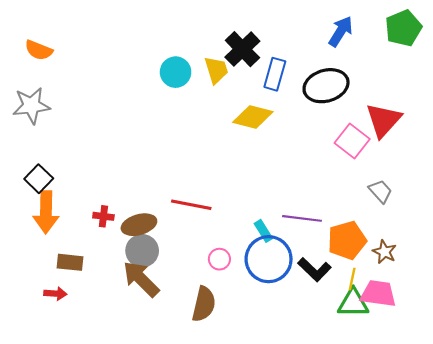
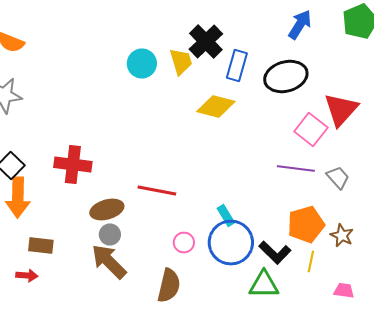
red cross: (103, 216) -> (73, 164), moved, size x1.8
purple line: (302, 218) -> (296, 168), moved
gray circle: (142, 251) -> (110, 234), size x0.7
pink trapezoid: (378, 294) -> (344, 290), moved, size x0.6
green triangle: (353, 303) -> (264, 284), moved

